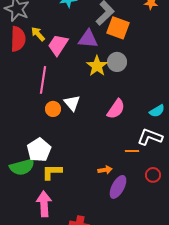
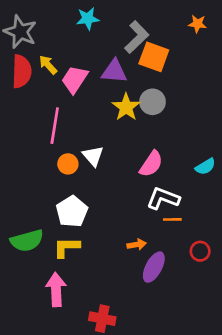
white L-shape: (150, 137) -> (163, 198), moved
white pentagon: (39, 150) -> (72, 212), moved

